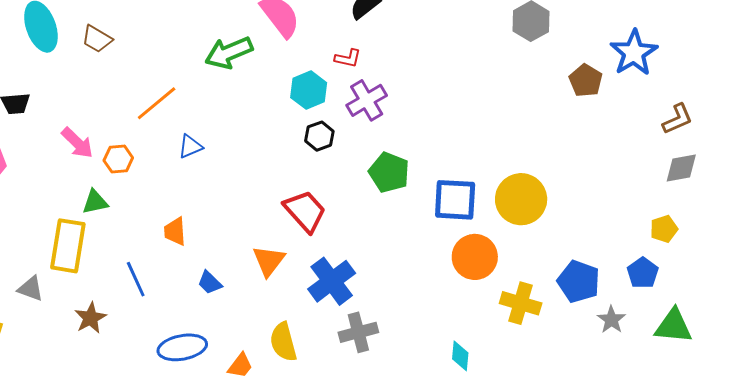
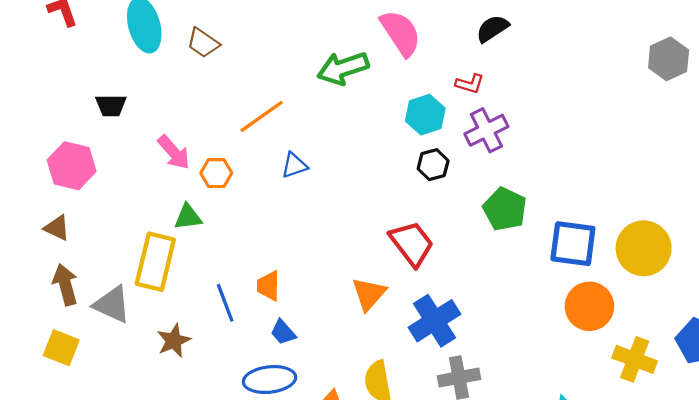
orange trapezoid: (175, 231) -> (268, 286), moved
blue trapezoid: (210, 283) -> (283, 332), moved
gray triangle: (31, 289) -> (112, 304), size x1.4

